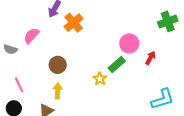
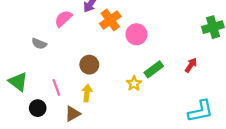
pink semicircle: (31, 36) -> (63, 19), moved
pink circle: (129, 43) -> (136, 34), moved
pink line: (19, 85) -> (56, 87), moved

